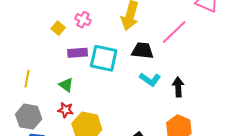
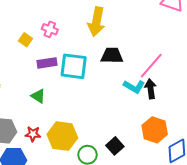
pink line: (174, 32) -> (151, 66), moved
cyan L-shape: (150, 79) -> (134, 87), moved
red star: (66, 110) -> (33, 134), moved

